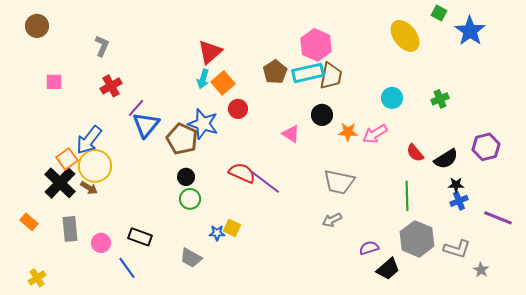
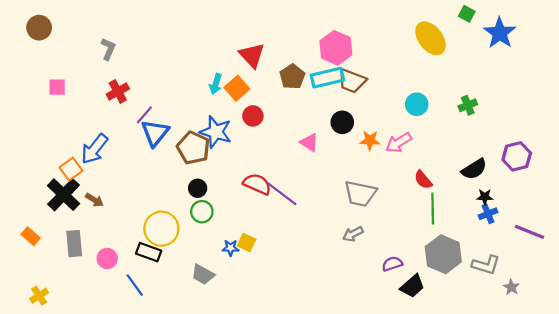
red triangle: (210, 52) -> (252, 55), moved, turned -32
brown trapezoid: (331, 76) -> (352, 81), turned 100
red semicircle: (415, 153) -> (423, 180), moved
yellow circle: (95, 166) -> (161, 229), moved

